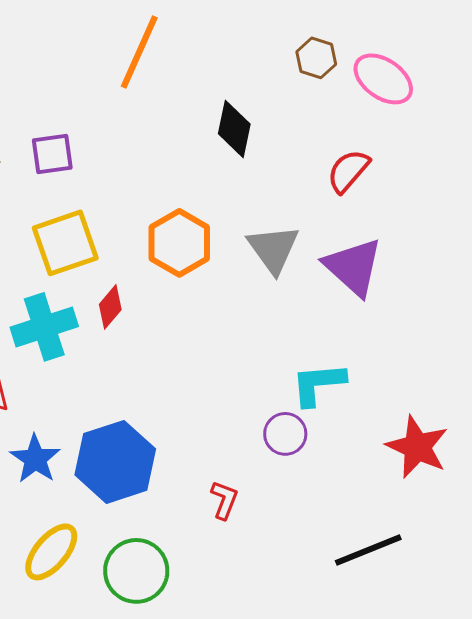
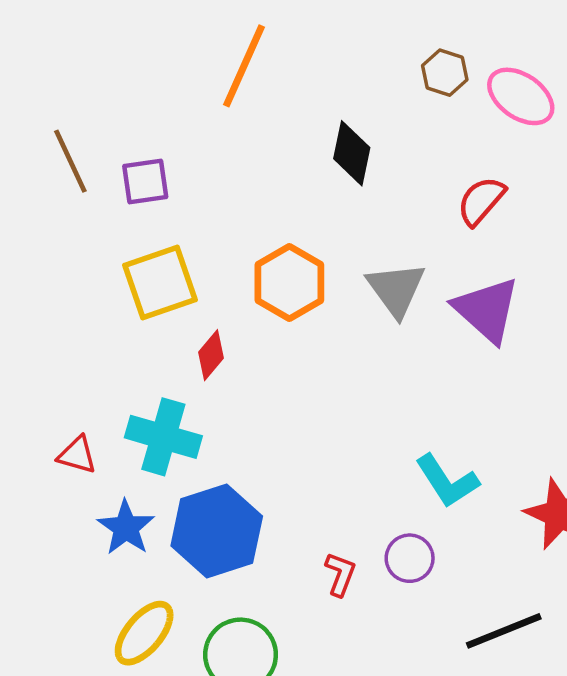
cyan cross: (44, 327) -> (163, 437), moved, turned 34
cyan L-shape: (318, 384) -> (447, 481), moved, turned -118
purple circle: (285, 434) -> (410, 558), moved

